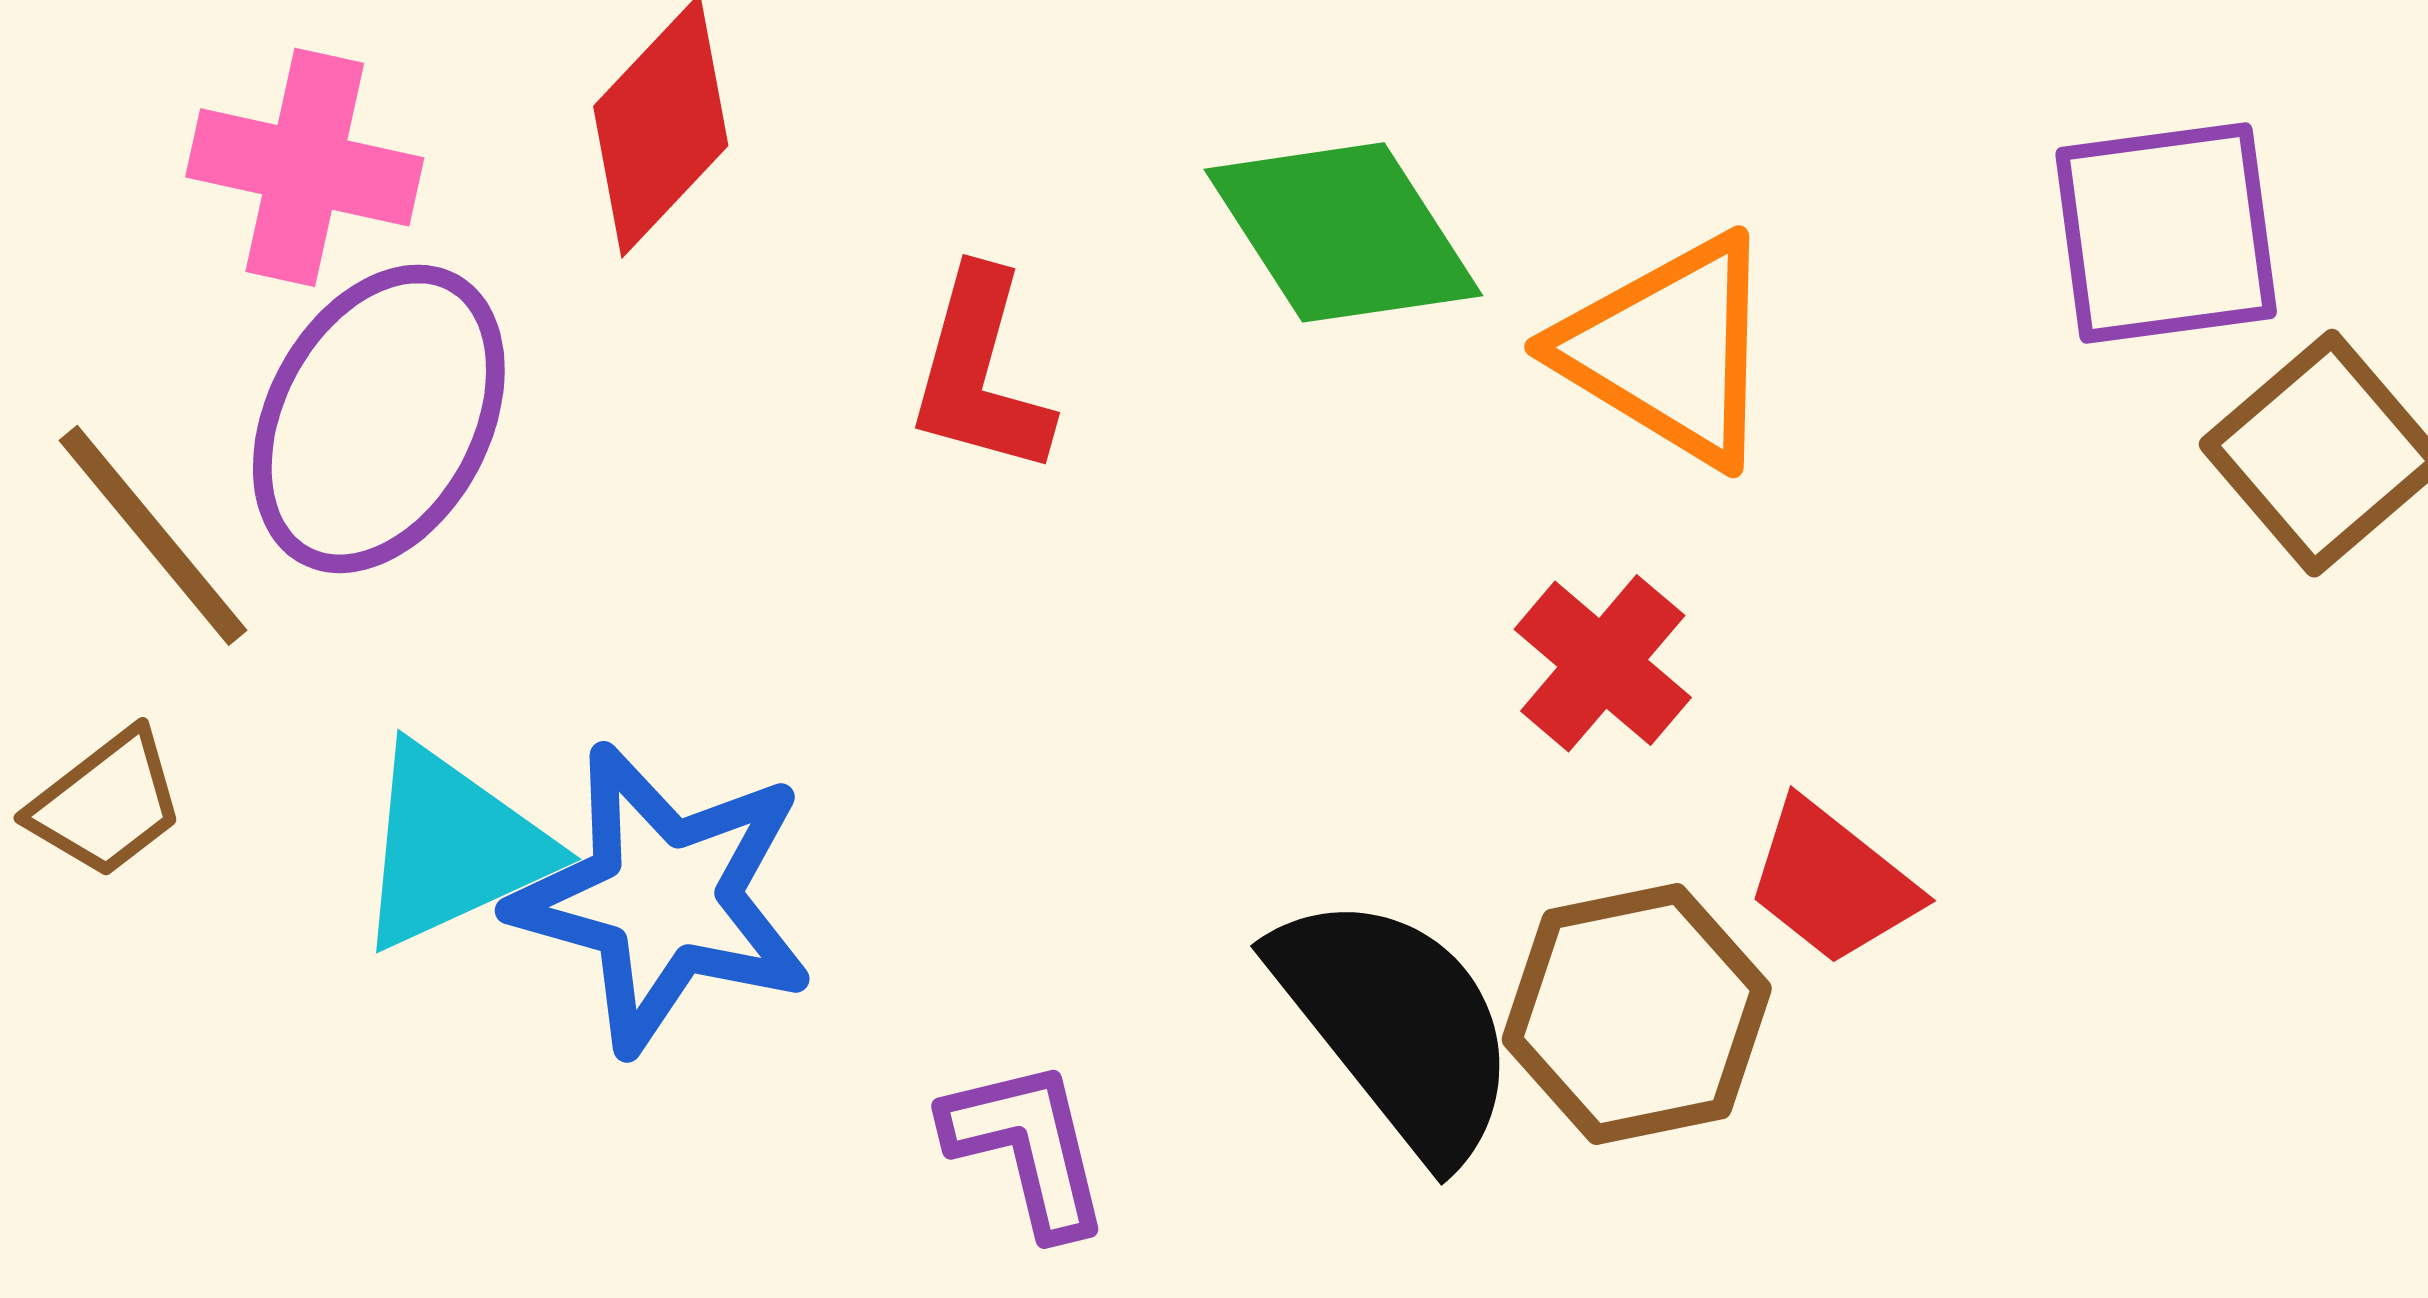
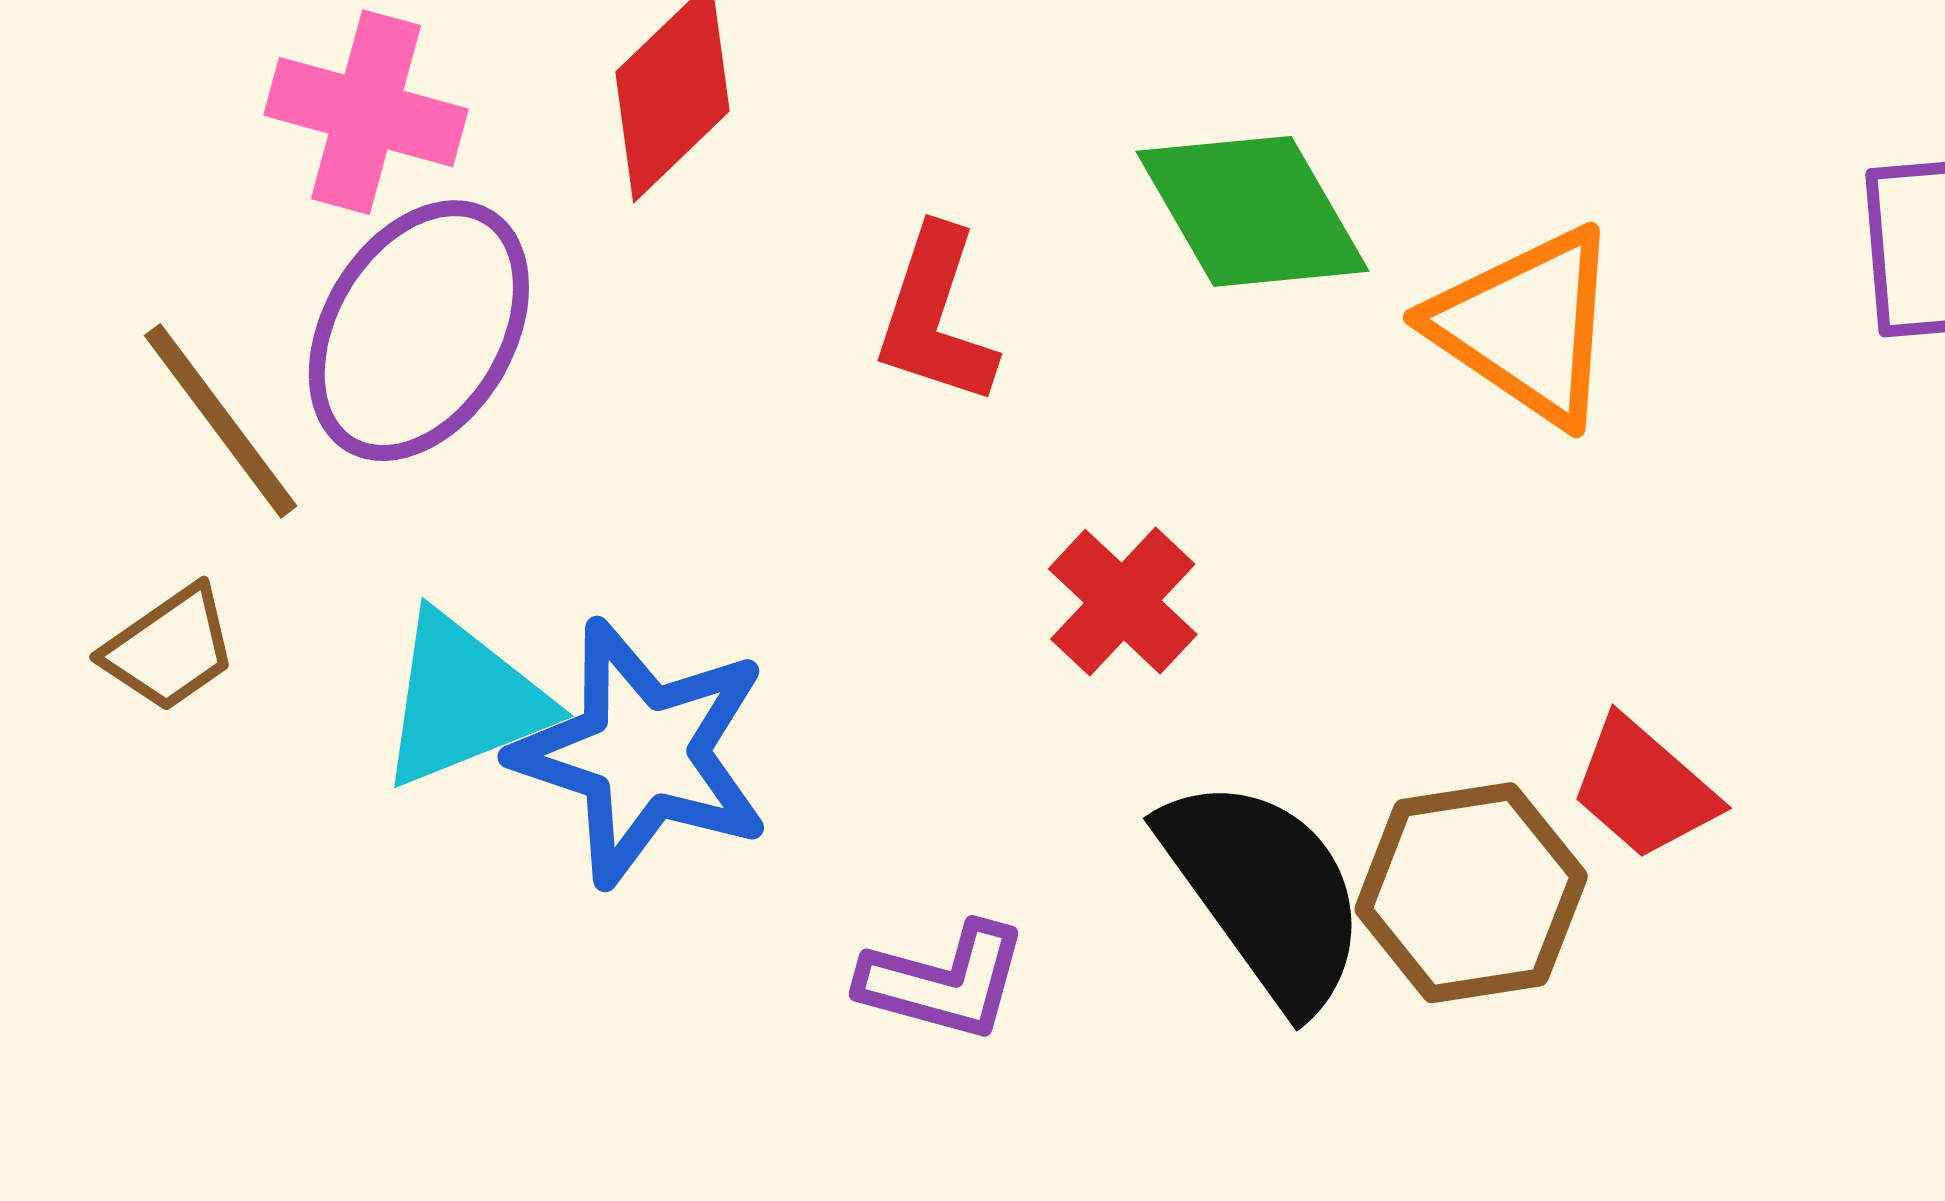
red cross: (1603, 663) -> (1123, 602), moved
purple L-shape: (1027, 1147) -> (944, 981), turned 116

